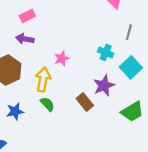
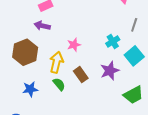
cyan cross: (106, 52) -> (113, 42), turned 32
brown rectangle: (85, 102) -> (81, 75), moved

